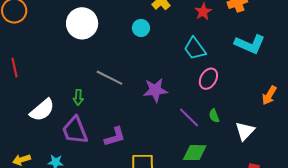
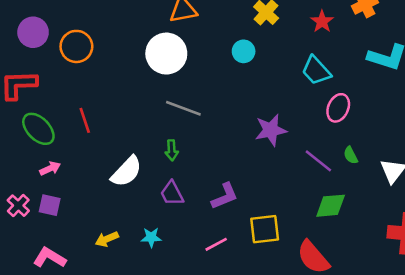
gray line: (109, 78) -> (183, 108), moved
purple trapezoid: (75, 130) -> (172, 193), size x0.7

